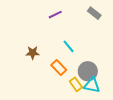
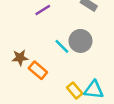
orange rectangle: (59, 67) -> (38, 70), moved
gray circle: (88, 71) -> (80, 41), moved

